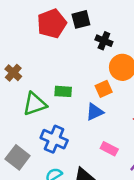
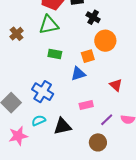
green triangle: (35, 104) -> (49, 25), moved
pink rectangle: (109, 149) -> (86, 105), turned -48

